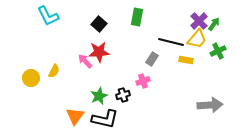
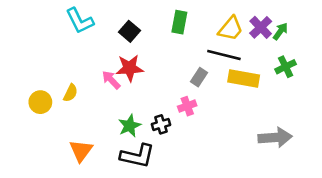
cyan L-shape: (48, 16) -> (80, 21), moved
yellow trapezoid: (197, 39) -> (231, 29), moved
yellow rectangle: (186, 60) -> (244, 79), size x1.6
orange triangle: (75, 116) -> (81, 151), moved

